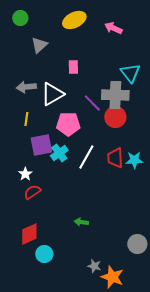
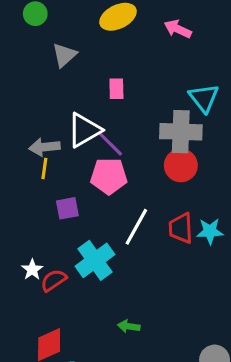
gray arrow: (26, 87) -> (44, 147), moved
purple line: (92, 103) -> (110, 144), moved
purple square: (41, 145) -> (67, 208), size x0.7
cyan cross: (59, 153) -> (95, 260), moved, size x1.4
white star: (25, 174) -> (32, 270), moved

